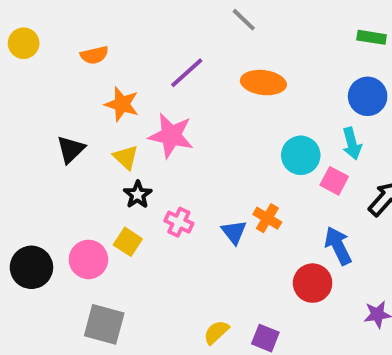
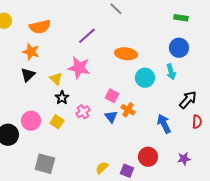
orange semicircle: (94, 55) -> (40, 27), size x1.5
orange ellipse: (263, 83) -> (126, 54), moved
orange star: (122, 104) -> (31, 52), moved
pink square: (334, 181) -> (112, 96), moved
pink cross: (179, 222) -> (83, 112), turned 32
pink circle: (88, 259) -> (31, 121), moved
red circle: (313, 283) -> (148, 157), moved

